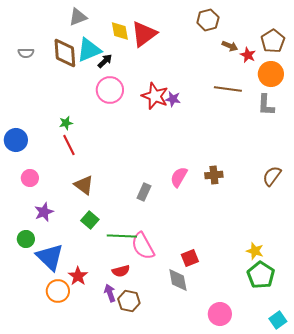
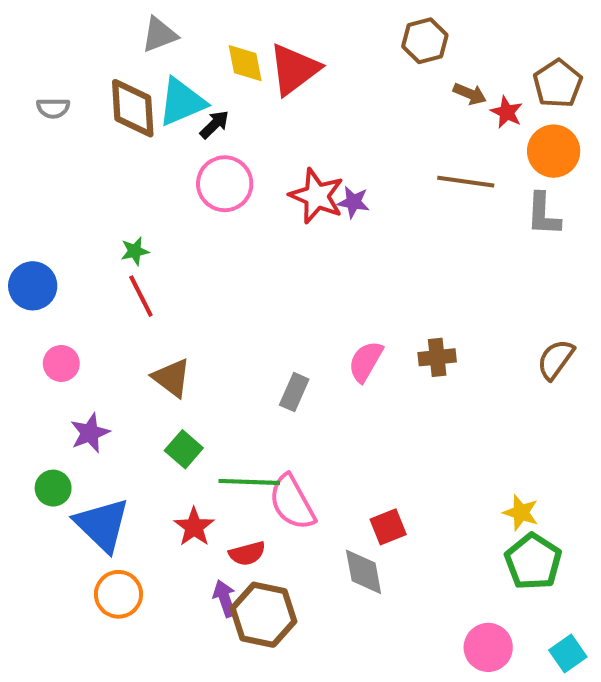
red star: (78, 276) -> (194, 527), moved
brown hexagon: (129, 301) -> (264, 615), size x1.4
pink circle: (220, 314) -> (488, 647), moved

